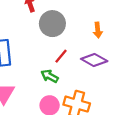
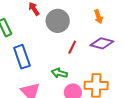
green arrow: (50, 76) -> (59, 73), moved

